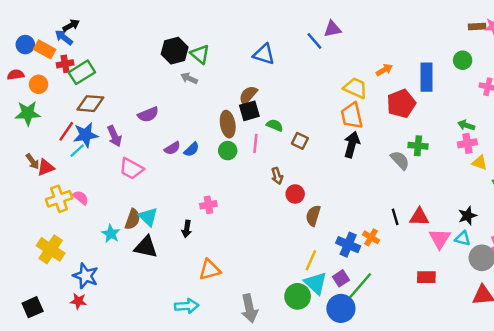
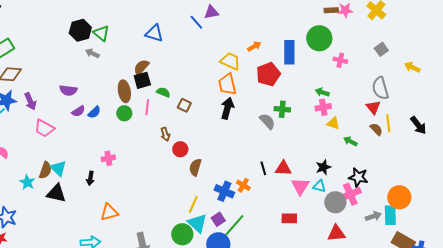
green circle: (463, 60) -> (319, 38), size x1.6
purple semicircle: (148, 114) -> (68, 90), moved, turned 30

